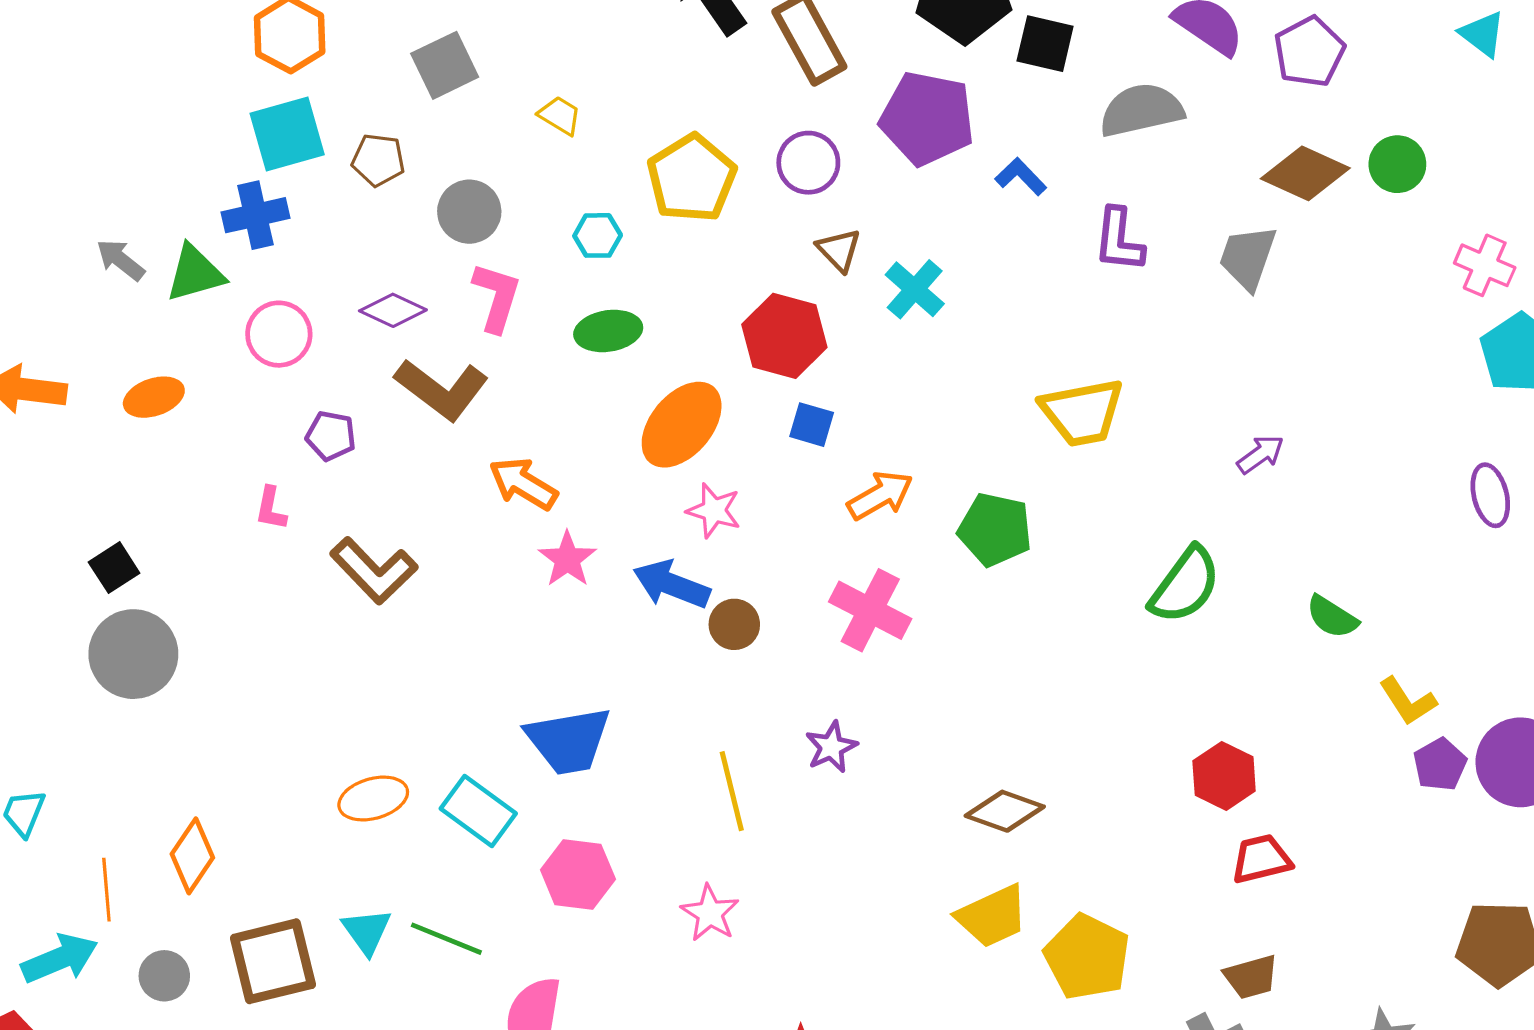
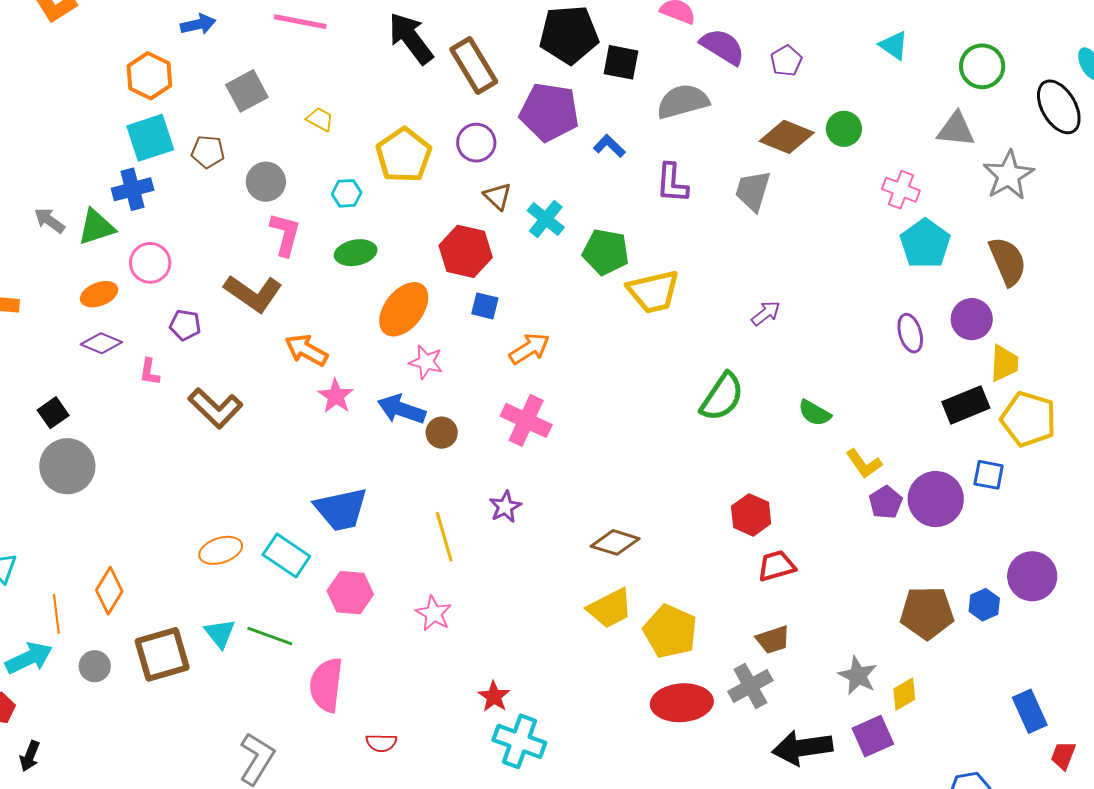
purple pentagon: (1309, 52) -> (786, 61), size x0.7
purple diamond: (393, 310) -> (101, 343), moved
orange ellipse: (154, 397) -> (99, 294), moved
green pentagon: (995, 530) -> (606, 252), moved

